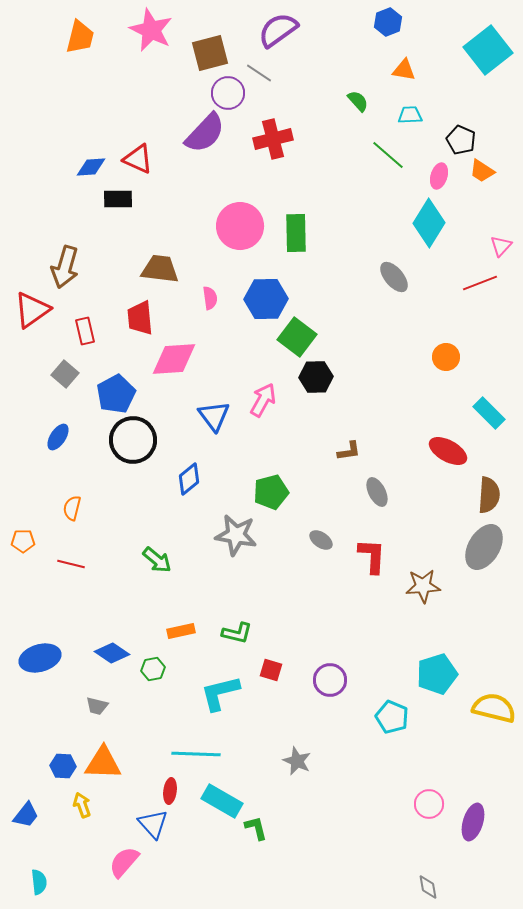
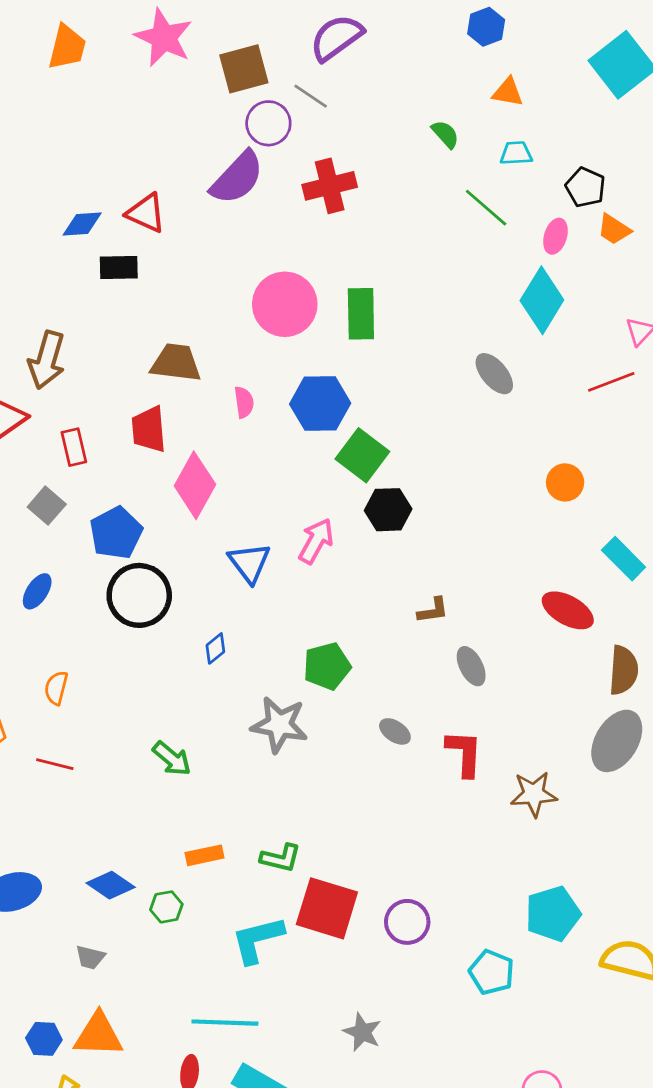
pink diamond: (174, 359) -> (195, 485), turned -57
blue diamond: (189, 479) -> (215, 648), size x0.7
red square: (271, 670) -> (327, 908), size x2.0

